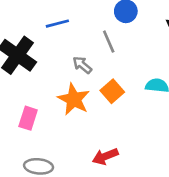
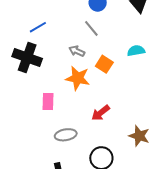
blue line: (57, 24) -> (38, 27), moved
red arrow: (105, 156) -> (101, 113), moved

